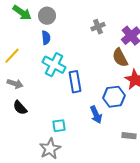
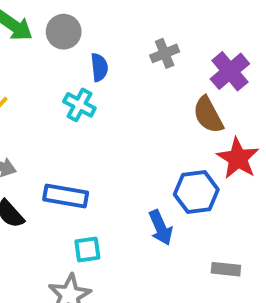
blue semicircle: (46, 38) -> (99, 67), moved
cyan cross: (54, 65) -> (79, 105), moved, size x0.7
blue rectangle: (75, 82) -> (66, 196), moved, turned -70

